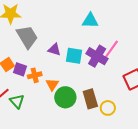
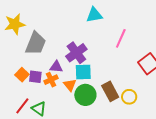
gray trapezoid: (27, 37) -> (36, 43), turned 65
purple triangle: (54, 50) -> (56, 67), moved
cyan square: (74, 56) -> (83, 72), moved
purple cross: (97, 56) -> (76, 53), moved, turned 35

